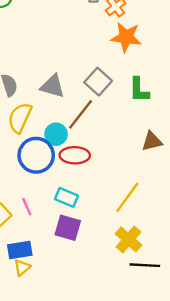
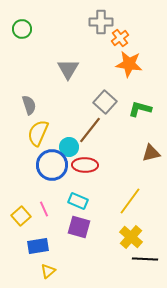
gray triangle: (53, 86) -> (68, 69), moved, turned 45
green L-shape: (139, 90) -> (140, 109), turned 105
yellow triangle: (22, 267) -> (48, 271), moved

